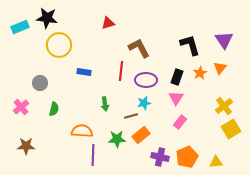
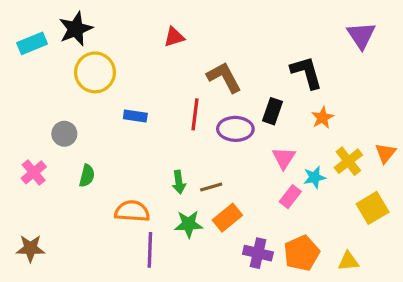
black star: (47, 18) -> (76, 29), turned -30
purple triangle: (224, 40) -> (361, 35), moved
orange triangle: (220, 68) -> (385, 153), moved
black rectangle: (177, 77) -> (272, 111), moved
cyan star: (144, 103) -> (314, 177), moved
green arrow: (105, 104) -> (179, 182), moved
yellow cross: (224, 106) -> (348, 161), moved
brown star: (26, 146) -> (30, 248), moved

